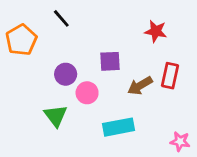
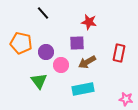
red star: (156, 31) -> (89, 22), moved
orange pentagon: (21, 40) -> (21, 43), moved, turned -30
brown arrow: (140, 86) -> (87, 62), moved

